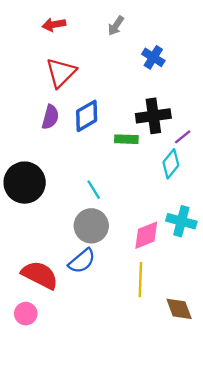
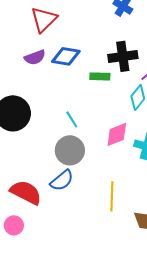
blue diamond: (87, 116) -> (66, 56), turned 40
purple semicircle: (50, 117) -> (35, 57), turned 55
pink diamond: (146, 235) -> (117, 134), moved

